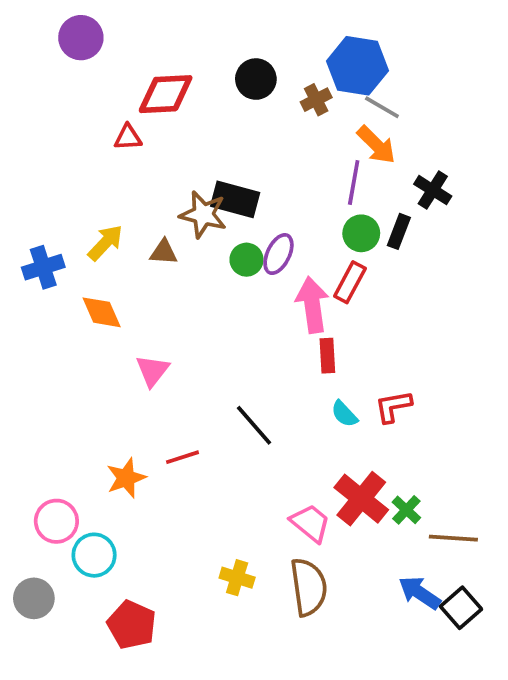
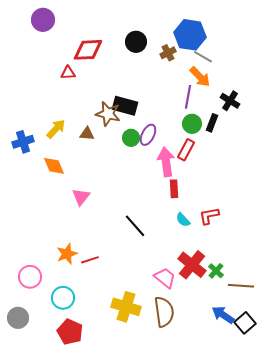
red line: (182, 457) -> (90, 260), moved
cyan circle: (94, 555) -> (63, 298), moved
yellow cross: (237, 578) -> (126, 307), size x1.6

